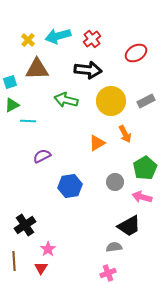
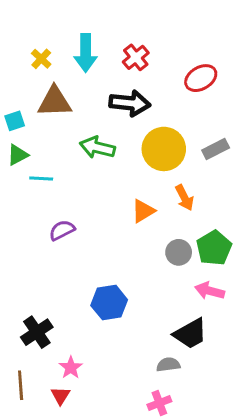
cyan arrow: (58, 36) -> (86, 53), turned -75
gray circle: (115, 182) -> (179, 252), moved
blue hexagon: (70, 186) -> (109, 303), moved

